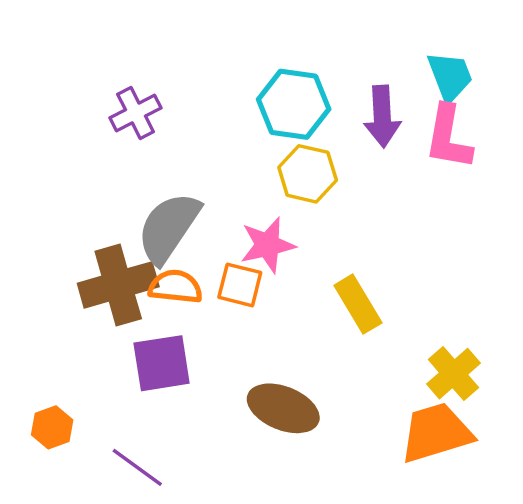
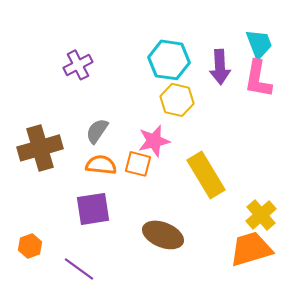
gray semicircle: (169, 228) -> (97, 131), size x0.6
brown cross: (118, 285) -> (40, 148), moved
yellow rectangle: (358, 304) -> (206, 175), size x1.4

